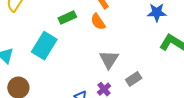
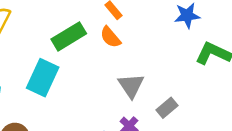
green rectangle: (67, 18) -> (69, 36), size x1.4

